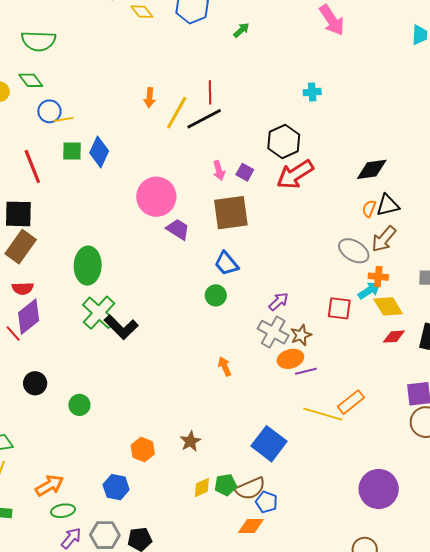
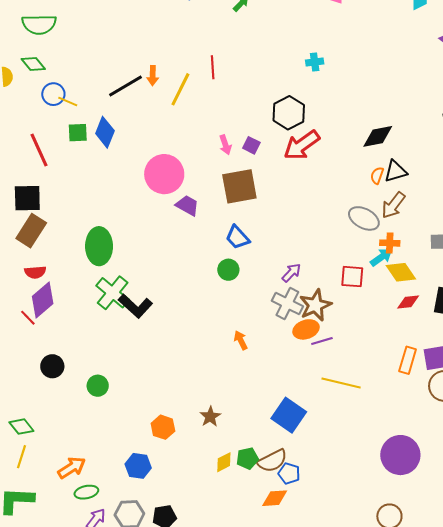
yellow line: (63, 119) -> (68, 102), turned 36
black line: (204, 119) -> (126, 86), moved
brown star: (301, 335) -> (315, 305), size x1.5
orange rectangle: (351, 402) -> (408, 360), moved, turned -32

